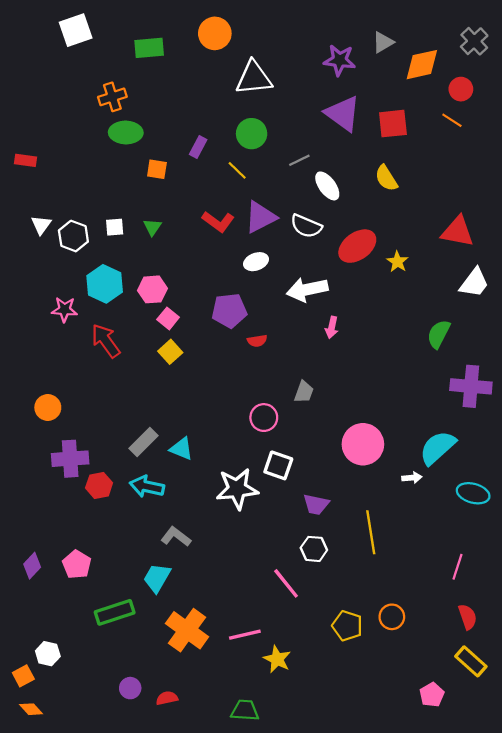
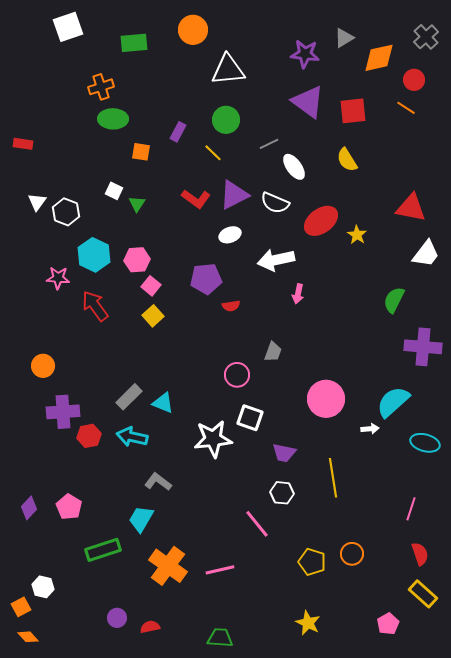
white square: (115, 227) -> (114, 191), moved, turned 30
yellow star: (277, 659) -> (308, 623), moved

